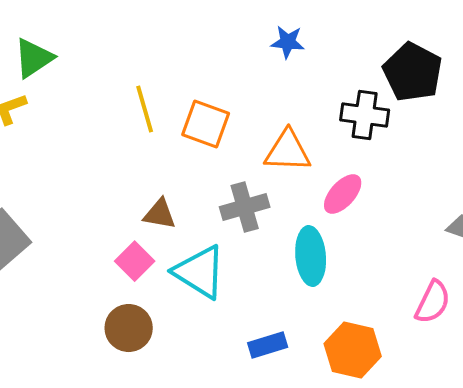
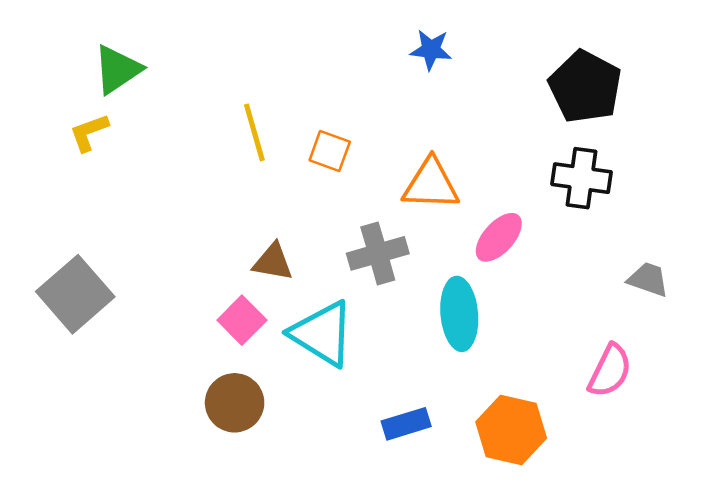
black cross: (365, 115) -> (581, 178), moved
orange square: (206, 124) -> (330, 151), size x0.7

